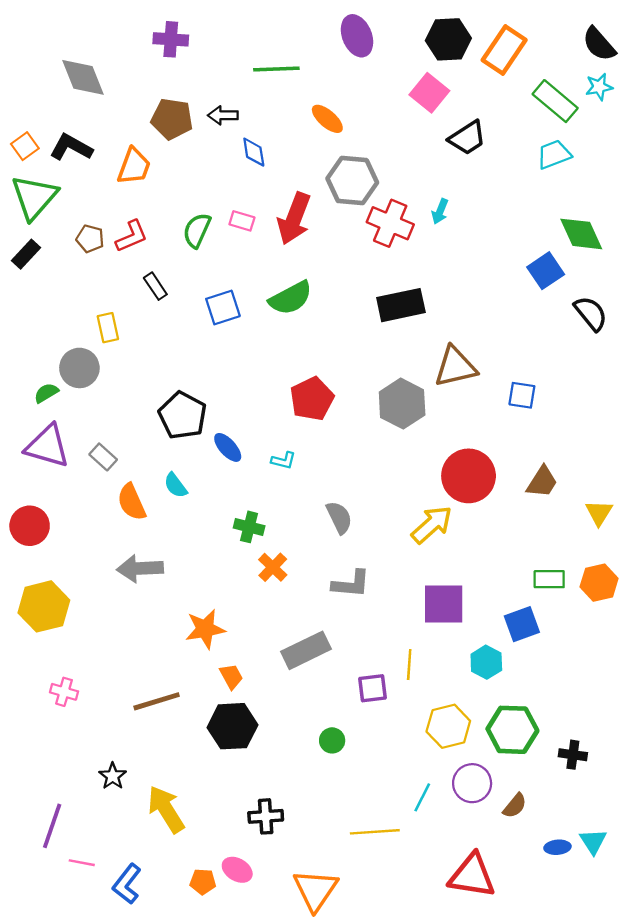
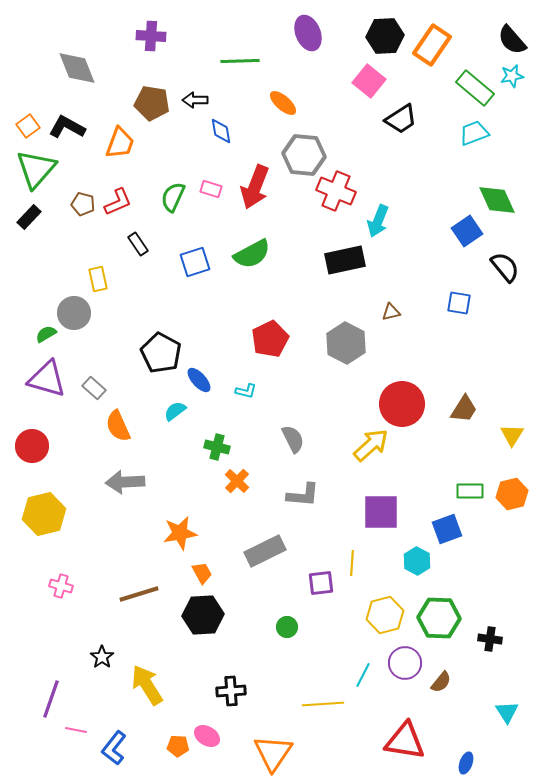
cyan arrow: (440, 211) -> (378, 221), moved, size x1.5
brown triangle: (455, 367) -> (391, 312), size x0.5
blue square: (522, 395) -> (459, 303), moved
cyan semicircle: (176, 485) -> (175, 411), moved, turned 90
blue ellipse: (557, 847) -> (466, 763), moved, turned -65

